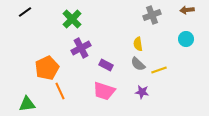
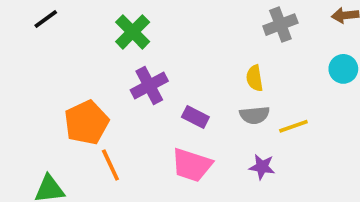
gray semicircle: (138, 64) -> (255, 115), turned -49

